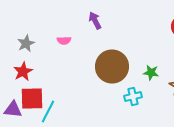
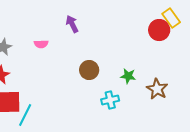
brown circle: (112, 66) -> (89, 70), size x0.6

